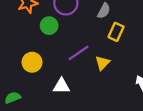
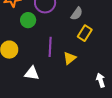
purple line: (79, 53) -> (50, 47), turned -60

